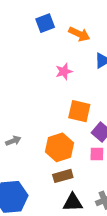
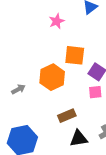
orange hexagon: (59, 147) -> (52, 77), moved

